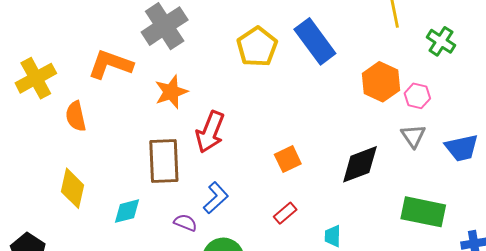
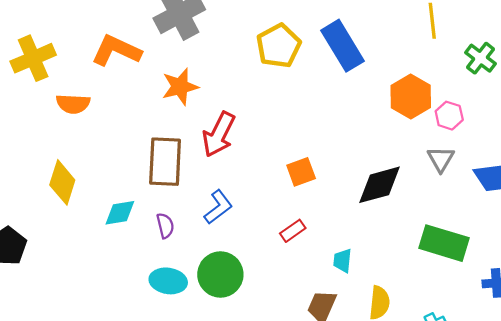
orange semicircle: (76, 116) -> (73, 104), turned -80
purple semicircle: (185, 223) -> (165, 226), moved, turned 50

